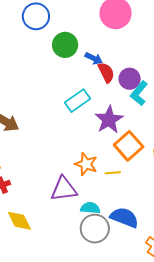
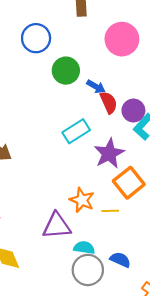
blue semicircle: (124, 217) -> (120, 260), size x0.7

